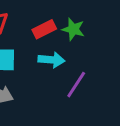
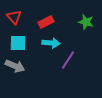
green star: (73, 29) -> (86, 22), moved

